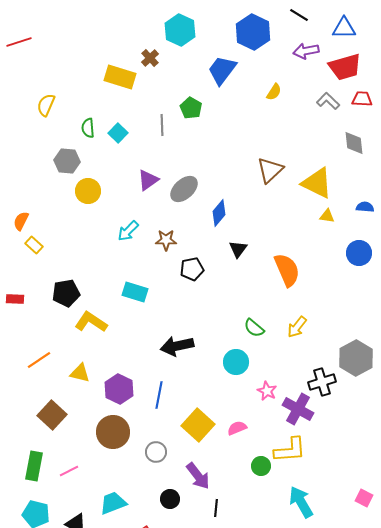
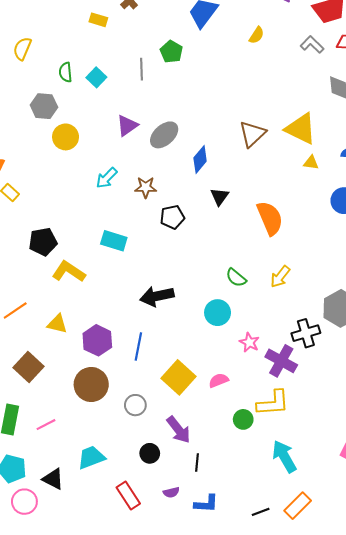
yellow rectangle: (120, 77) -> (98, 20), size x0.6
brown triangle: (270, 170) -> (252, 134), moved

